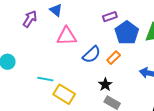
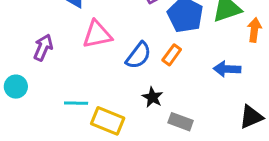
purple arrow: (30, 19) -> (43, 47), moved
black star: (105, 85) -> (153, 97), moved

